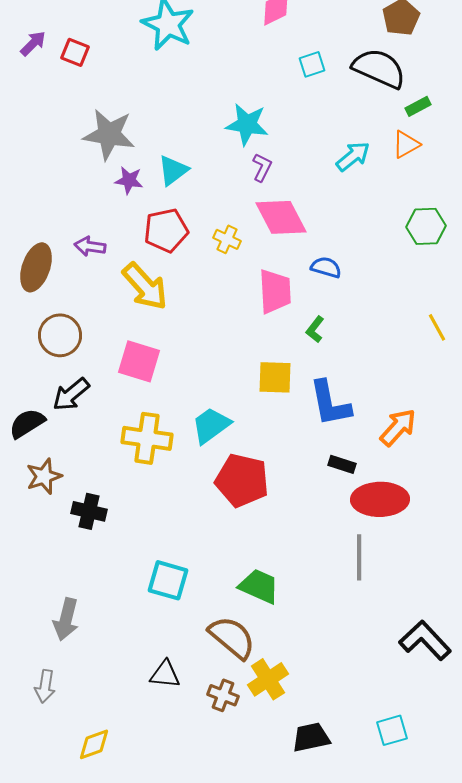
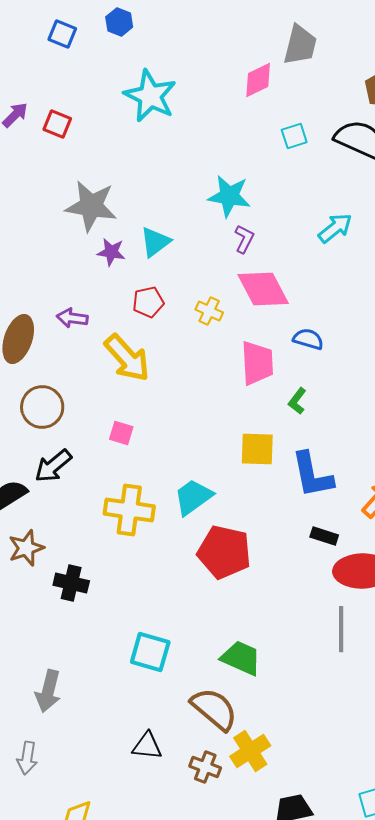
red pentagon: (166, 230) -> (148, 302), size x0.7
pink square: (139, 361) -> (121, 433), size x0.6

